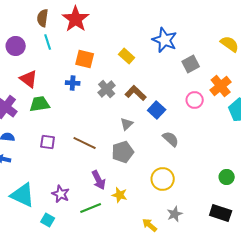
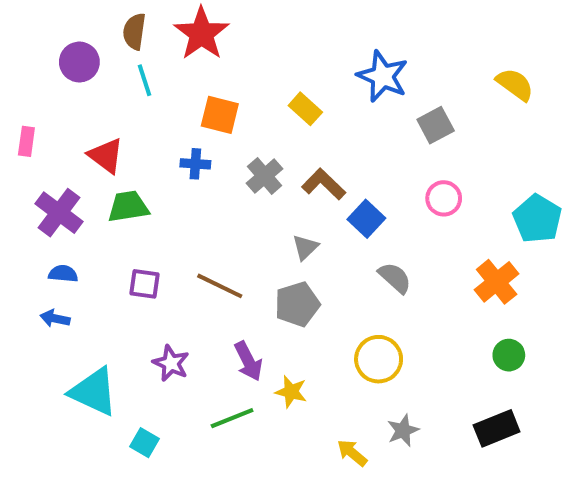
purple circle: (16, 46) -> (79, 62), moved
orange cross: (221, 86) -> (497, 282), moved
purple star: (61, 194) -> (171, 363), moved
black rectangle: (221, 213) -> (497, 428), turned -40

